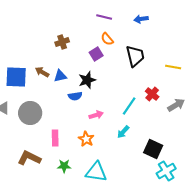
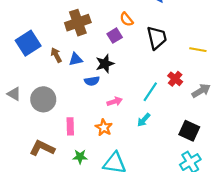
brown cross: (62, 42) -> (78, 23), size x1.6
brown arrow: (42, 72) -> (56, 55), turned 32
blue square: (16, 77) -> (28, 43), moved, turned -35
black square: (153, 149) -> (189, 131), moved

